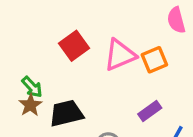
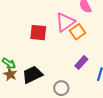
red square: (74, 46) -> (38, 33), moved, turned -36
pink triangle: (120, 55) -> (65, 22), moved

